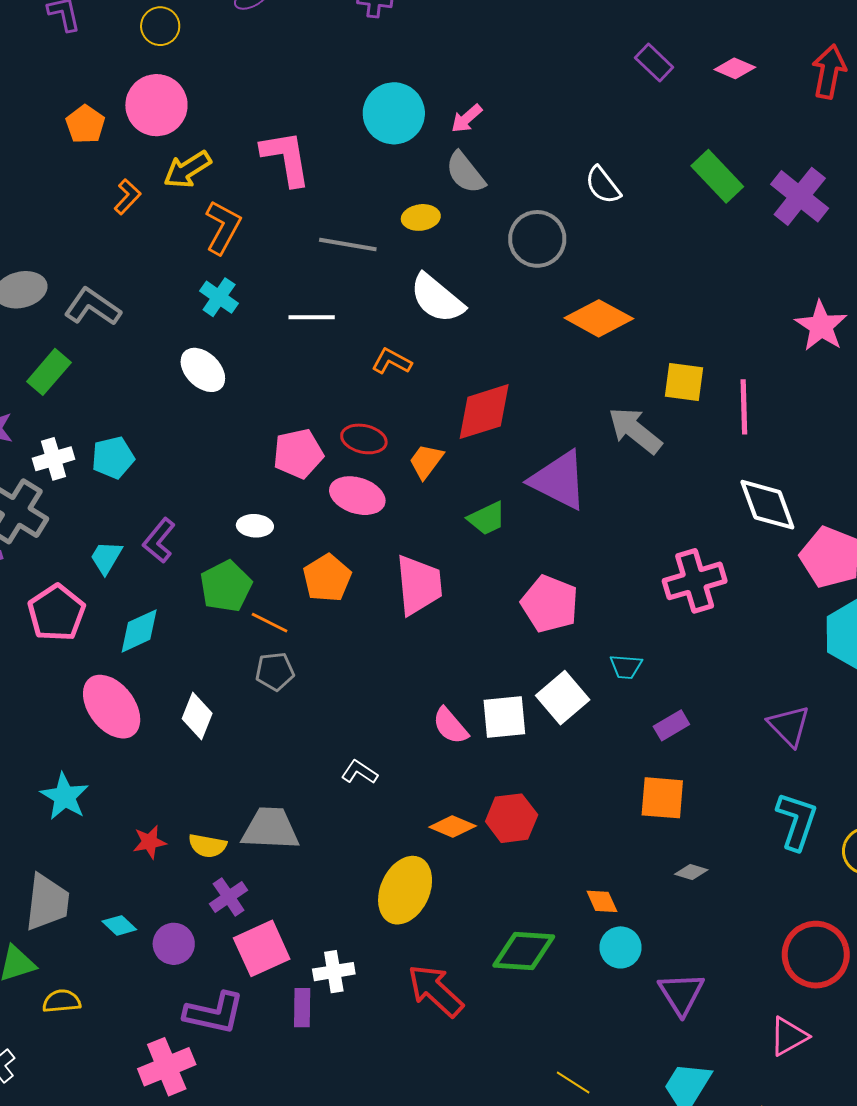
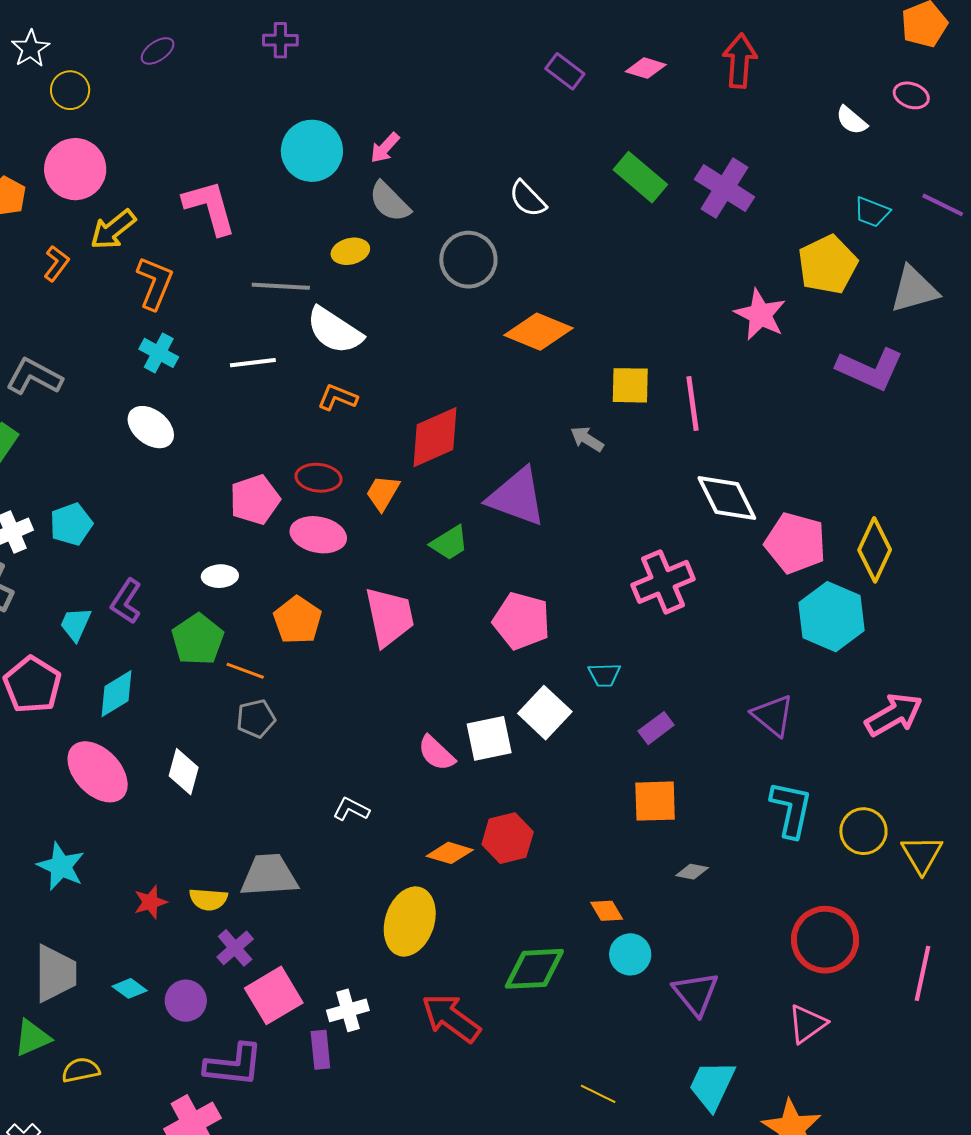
white semicircle: (437, 298) -> (334, 330), moved
gray arrow: (635, 430) -> (587, 439), size x0.6

